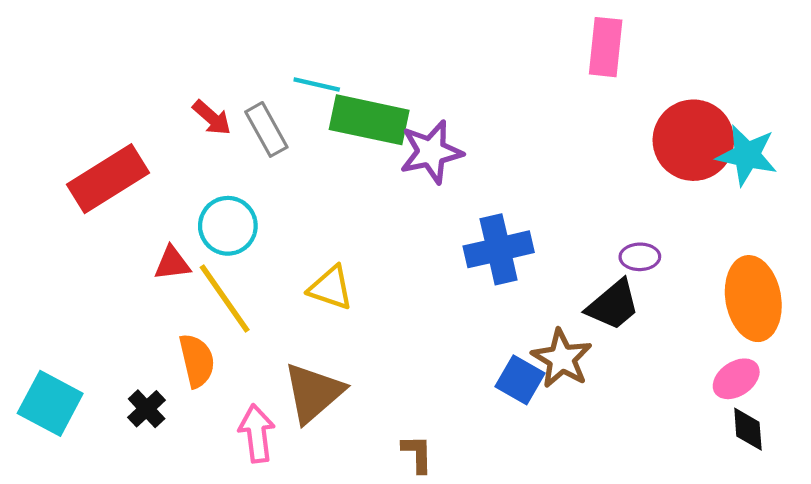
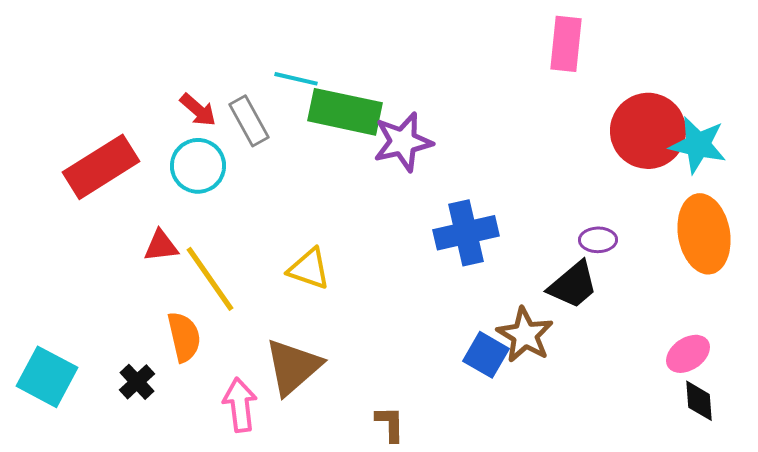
cyan circle: (228, 226) -> (198, 166), moved
orange ellipse: (753, 299) -> (704, 234), moved

